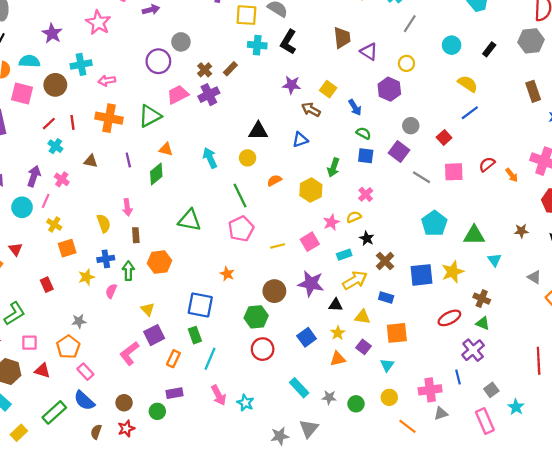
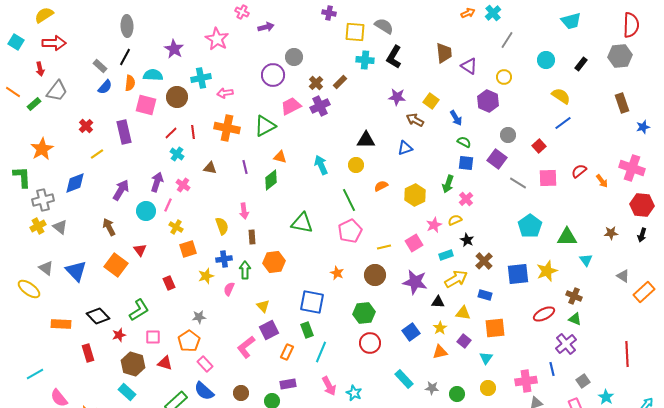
green arrow: (333, 168) -> (448, 184), moved
brown circle: (274, 291) -> (375, 275), moved

